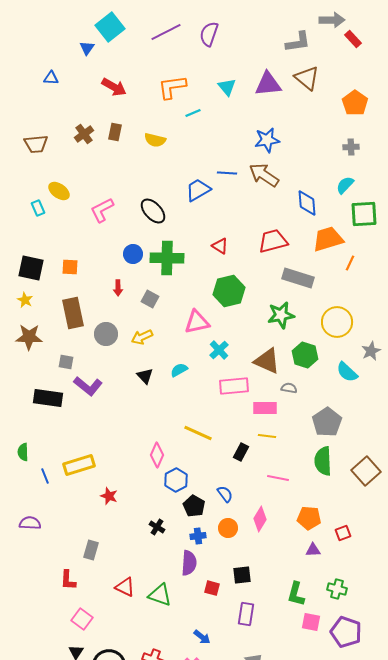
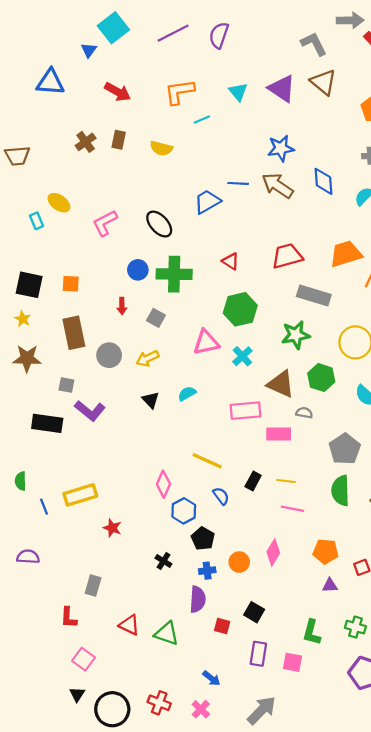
gray L-shape: (298, 42) -> (314, 44), turned -108
blue triangle: (51, 78) -> (50, 82), size x1.8
purple triangle: (268, 84) -> (282, 89), turned 40
brown trapezoid: (36, 144) -> (17, 156), moved
blue diamond: (307, 203) -> (323, 181), moved
cyan cross: (219, 350) -> (242, 356), moved
yellow line: (267, 436) -> (286, 481), moved
blue semicircle: (225, 494) -> (221, 496), moved
black square: (242, 575) -> (254, 612), turned 36
pink square: (311, 622) -> (292, 662), moved

